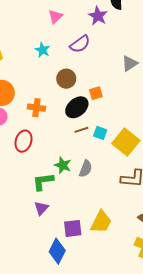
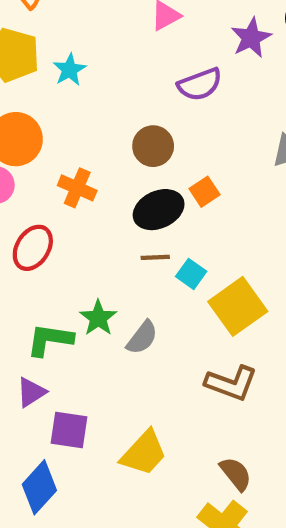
cyan star: (42, 50) -> (70, 70), moved
orange square: (96, 93) -> (205, 192), turned -32
purple square: (73, 228) -> (69, 430), moved

